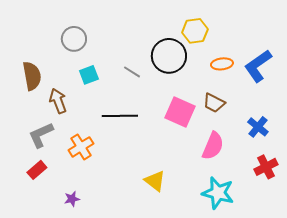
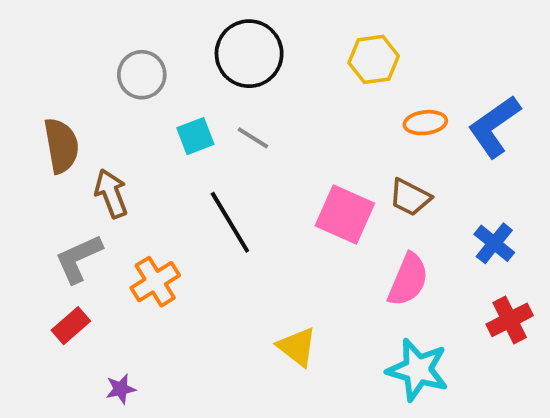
black circle: (169, 56) -> (249, 54), moved
cyan square: (89, 75) -> (195, 136), moved
black line: (120, 116) -> (230, 222), turned 60
purple star: (72, 199) -> (121, 389), moved

